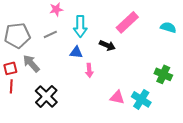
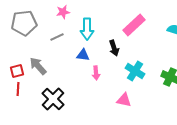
gray pentagon: (17, 35) -> (24, 23), moved
black arrow: (107, 45) -> (114, 48), turned 49
cyan cross: (141, 99) -> (135, 71), moved

